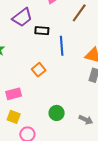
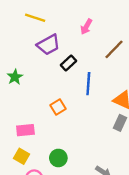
black rectangle: (42, 31) -> (69, 63), turned -56
green circle: (57, 113) -> (58, 158), moved

